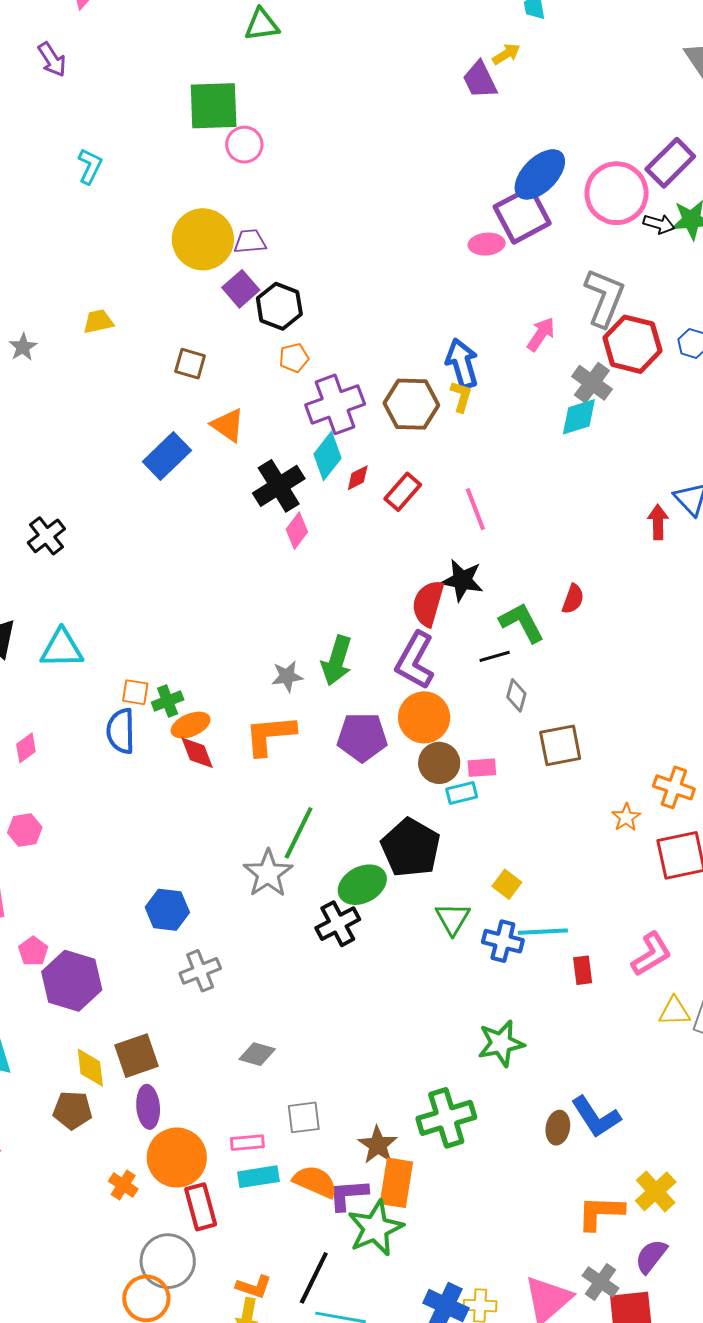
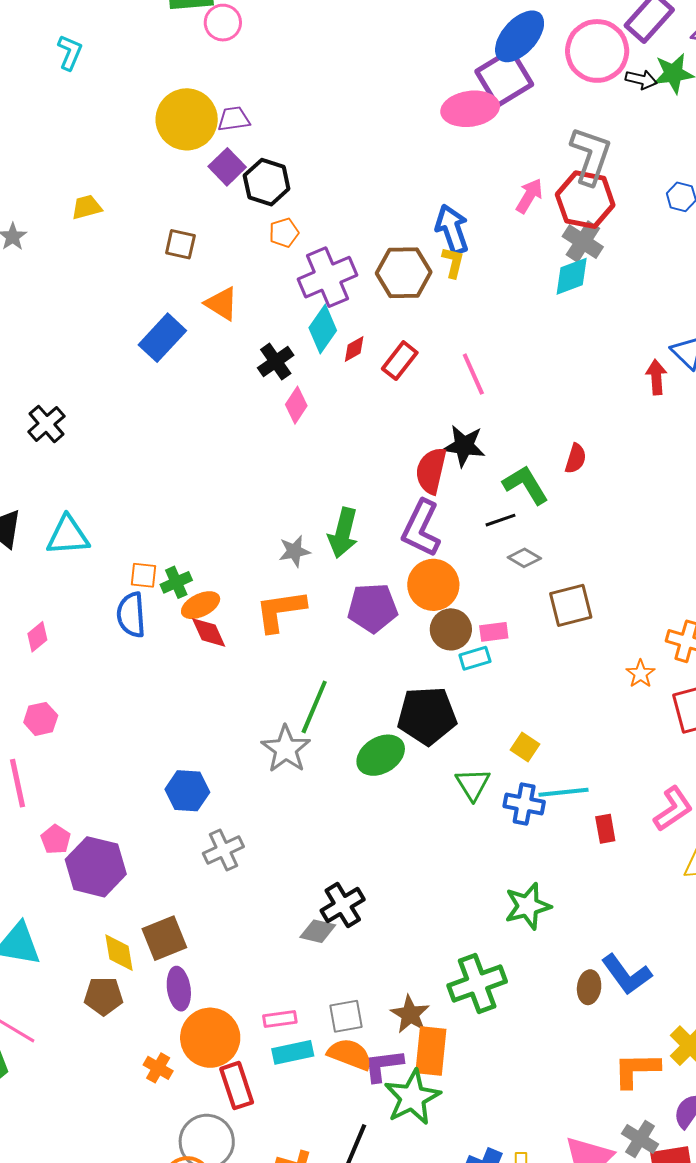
pink ellipse: (487, 244) -> (470, 109), size x1.6
red hexagon: (632, 344) -> (585, 200), moved
black cross: (279, 486) -> (276, 361), size x0.7
gray diamond: (516, 695) -> (524, 558), turned -72
black pentagon: (411, 848) -> (427, 716), turned -30
black cross: (338, 924) -> (343, 905), moved
gray diamond: (257, 1054) -> (318, 931), moved
gray square: (304, 1117) -> (346, 1016), moved

